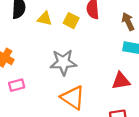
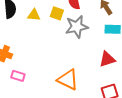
gray star: (63, 62) -> (77, 27), moved
pink rectangle: (17, 85) -> (18, 76), turned 40

